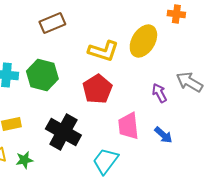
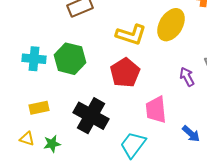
blue arrow: (163, 135) -> (191, 134), moved

